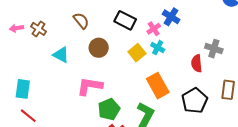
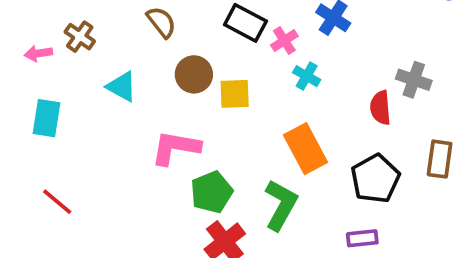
pink arrow: (16, 28) -> (38, 53), moved
pink cross: (154, 29) -> (284, 41), moved
yellow square: (137, 53) -> (235, 94), moved, turned 36
cyan rectangle: (23, 89) -> (46, 118), moved

